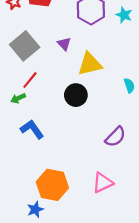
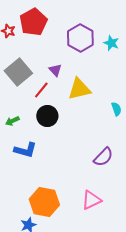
red line: (30, 80) -> (41, 90), moved
black circle: (76, 95) -> (47, 116), moved
blue L-shape: (32, 129) -> (25, 150), turned 140

